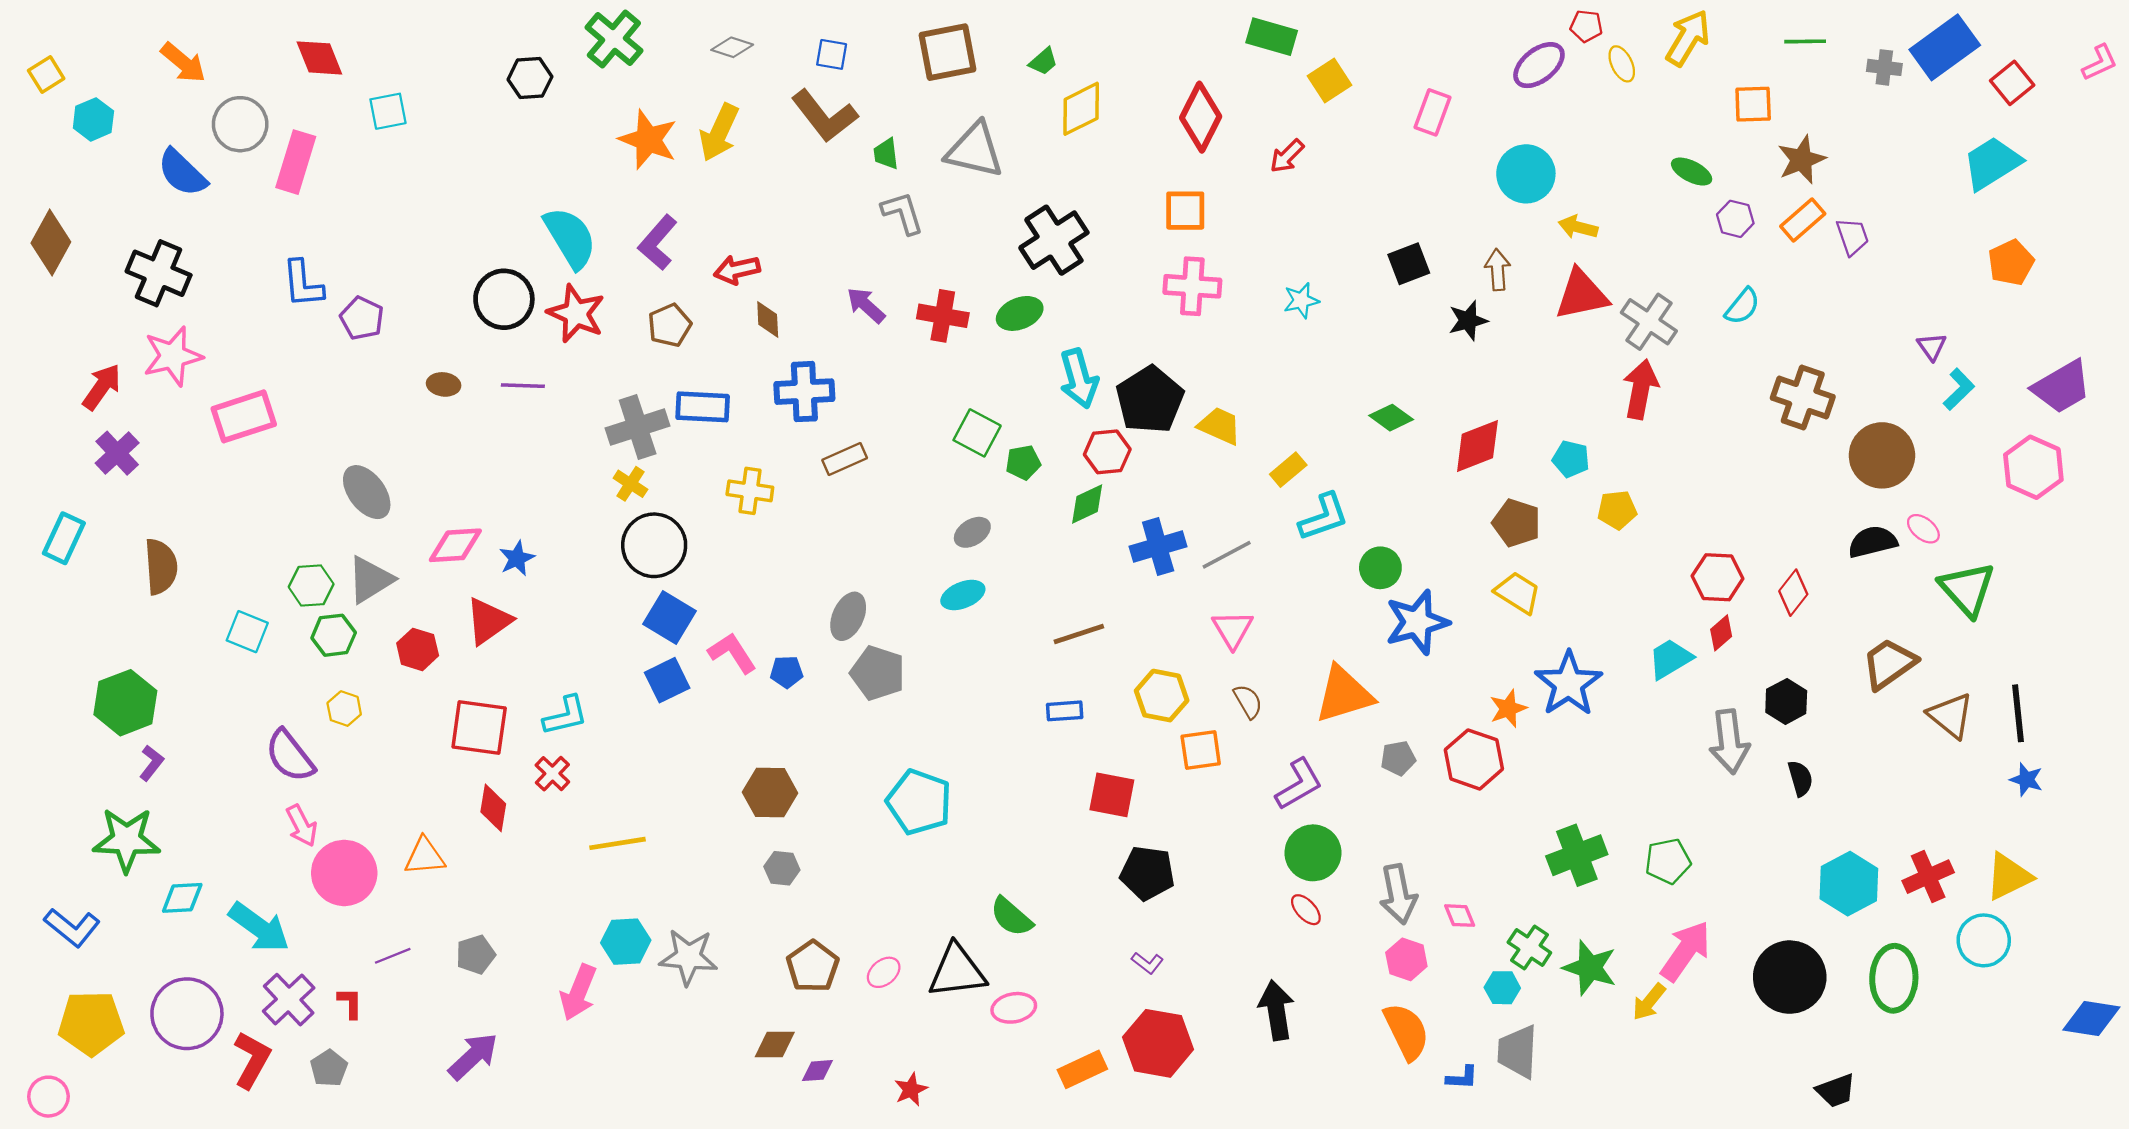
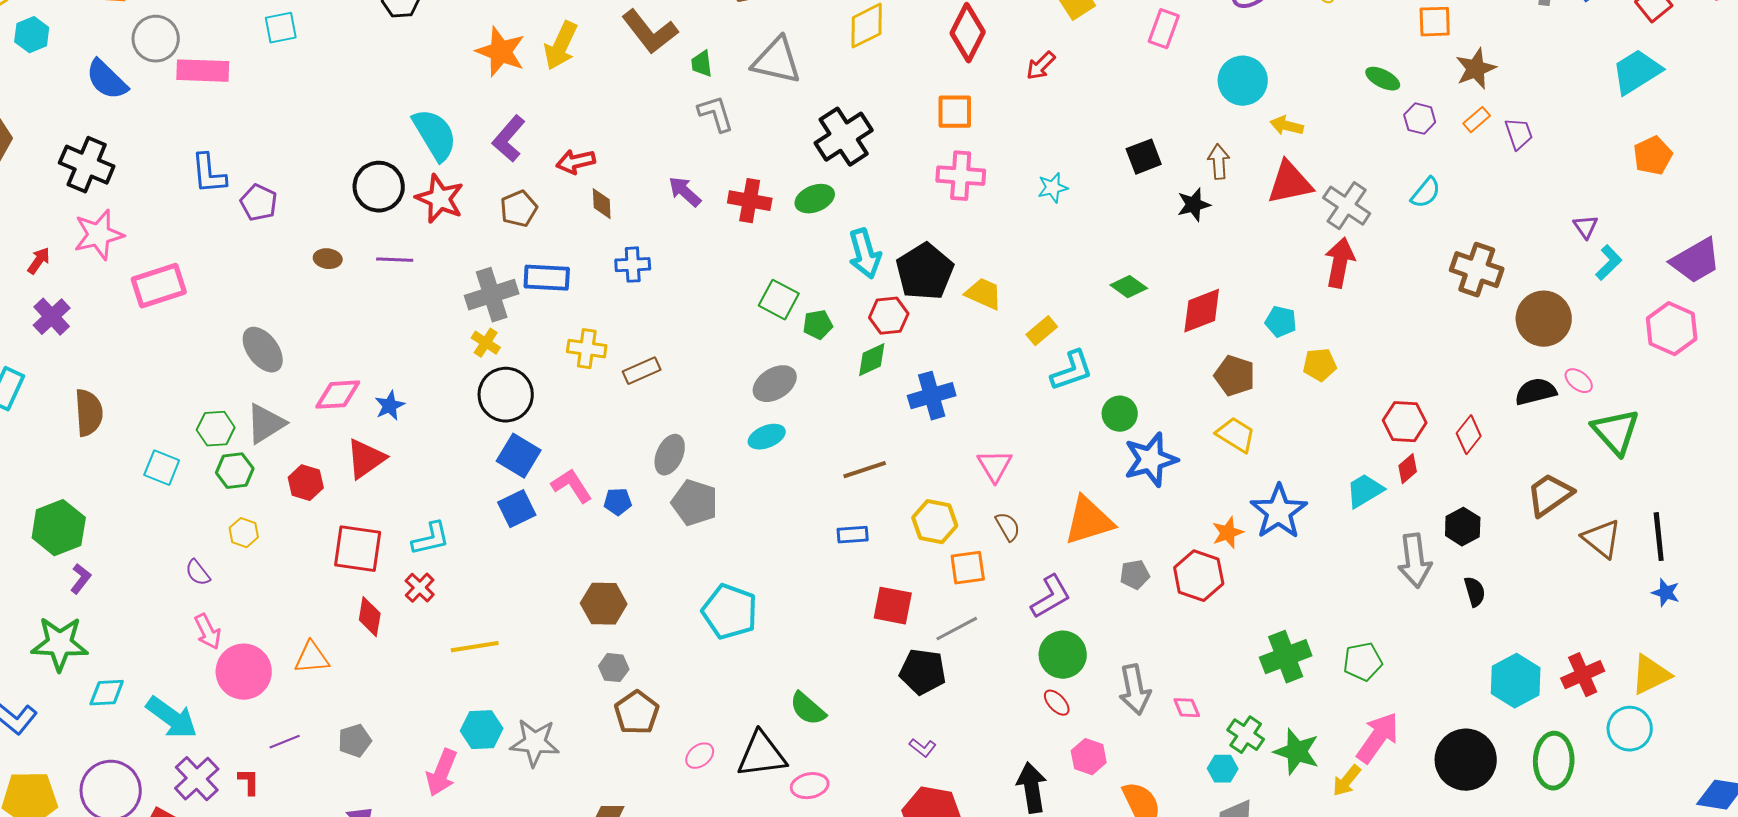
pink rectangle: (296, 162) -> (203, 71), turned 75
orange rectangle: (1803, 220) -> (1477, 120), size x0.7
red arrow: (102, 387) -> (39, 261), size x0.7
blue cross: (804, 392) -> (633, 265), size x0.7
brown rectangle: (845, 459) -> (642, 371), moved
gray ellipse: (972, 532) -> (775, 384), size x1.4
gray line: (1227, 555) -> (957, 629), moved
purple semicircle: (290, 756) -> (198, 573), size x0.6
pink hexagon: (1406, 959) -> (1089, 757), moved
brown pentagon: (813, 966) -> (637, 713), moved

